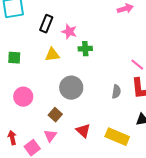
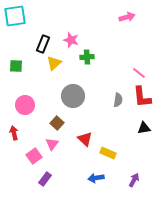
black rectangle: (46, 24) -> (43, 44), moved
yellow triangle: (52, 55) -> (54, 63), turned -35
yellow rectangle: (117, 137) -> (108, 153), moved, size x0.7
red arrow: (12, 138) -> (14, 133), moved

